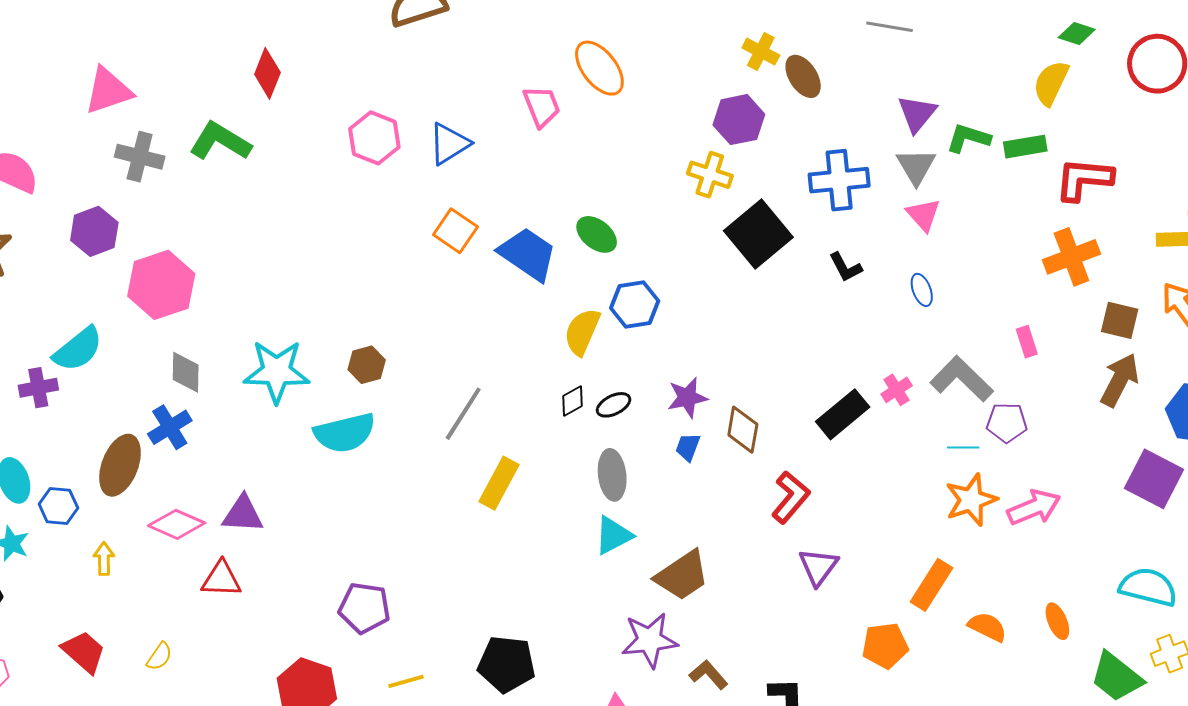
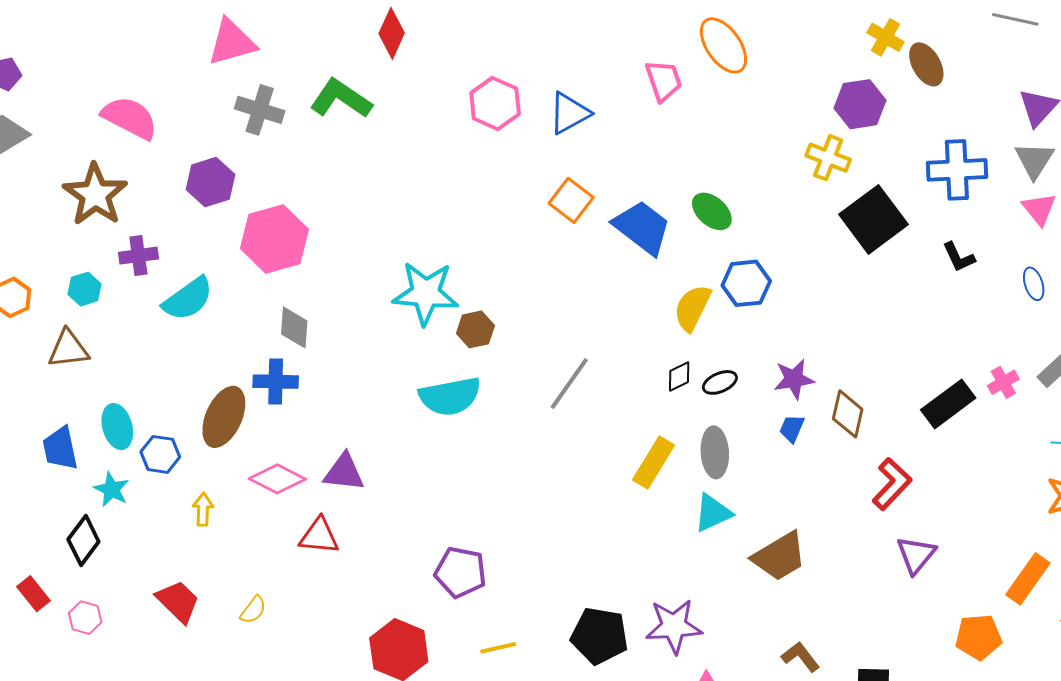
cyan star: (277, 371) -> (426, 293), moved
purple cross: (38, 388) -> (138, 256), moved
blue cross: (170, 427) -> (276, 382), turned 30
yellow rectangle: (499, 483) -> (654, 462), moved
purple star: (650, 640) -> (674, 626), moved

